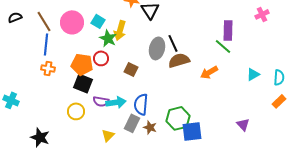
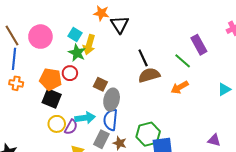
cyan square: (98, 21) -> (75, 35), moved
purple rectangle: (228, 30) -> (199, 45), turned -30
green line: (223, 46) -> (183, 61), moved
gray ellipse: (157, 48) -> (112, 100), moved
purple semicircle: (101, 101) -> (71, 127), moved, turned -70
yellow circle: (76, 111) -> (57, 124), moved
purple triangle: (243, 124) -> (214, 140), turned -32

